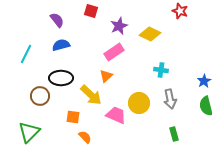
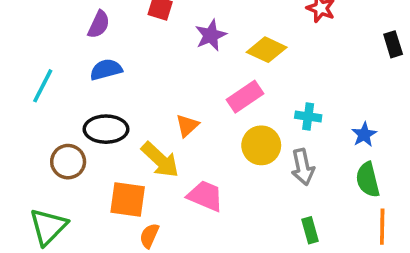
purple semicircle: (57, 20) -> (99, 24), turned 63
pink rectangle: (114, 52) -> (245, 97), moved
cyan cross: (161, 70) -> (308, 116), moved
yellow circle: (139, 103) -> (261, 145), moved
orange square: (73, 117) -> (128, 200), size x1.5
orange semicircle: (85, 137) -> (149, 236), turned -112

